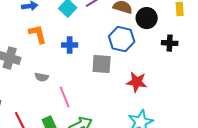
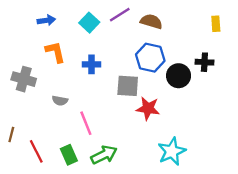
black circle: (147, 18) -> (179, 76), moved
red star: (137, 82) -> (148, 108), moved

